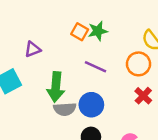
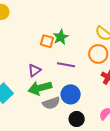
purple triangle: (33, 49) -> (34, 70), moved
green arrow: (56, 87) -> (40, 88), turned 85

